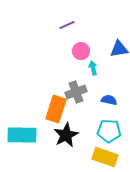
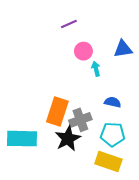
gray cross: (76, 92) -> (80, 120), moved

